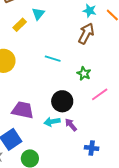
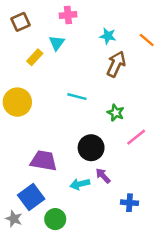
cyan star: (90, 11) -> (108, 36), moved
cyan arrow: (52, 122) -> (80, 184), moved

